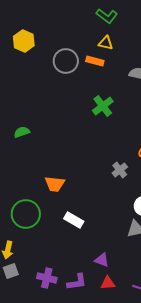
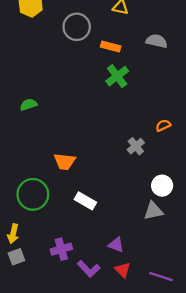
orange rectangle: (95, 61) -> (111, 47), moved
purple cross: (47, 278) -> (61, 249), moved, turned -30
purple L-shape: (77, 282) -> (89, 269), turned 55
red triangle: (108, 283) -> (123, 270), turned 49

